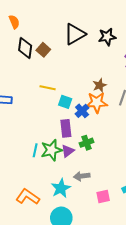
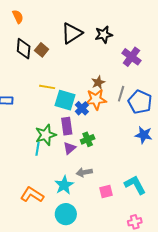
orange semicircle: (14, 22) -> (18, 17), moved
cyan square: (65, 102) -> (65, 100), size x1.5
green star: (51, 150) -> (46, 135), moved

